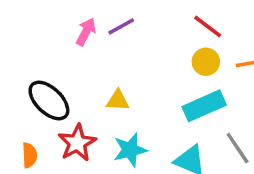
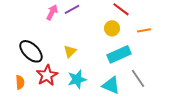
yellow circle: (206, 62) -> (112, 28), moved
yellow triangle: (118, 101) -> (70, 51), turned -48

